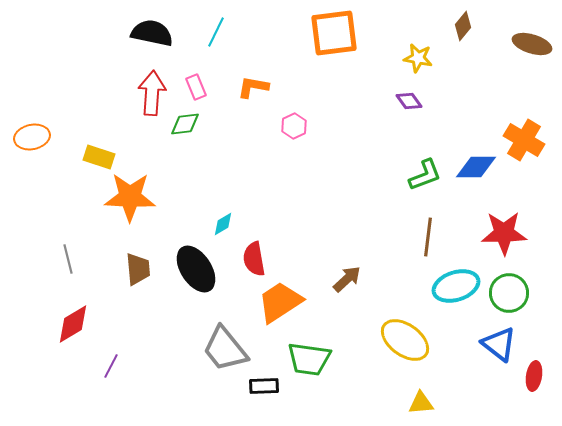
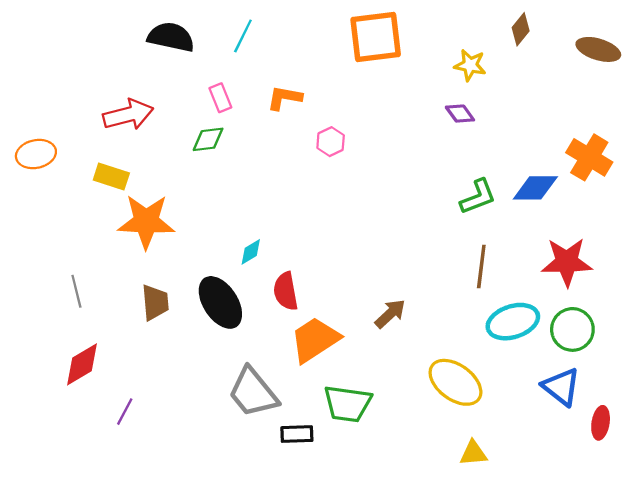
red arrow: (152, 93) -> (128, 115), moved, turned 72

